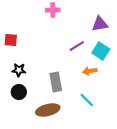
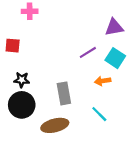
pink cross: (53, 10) -> (30, 11), moved
black circle: (19, 92) -> (22, 105), size x1.5

